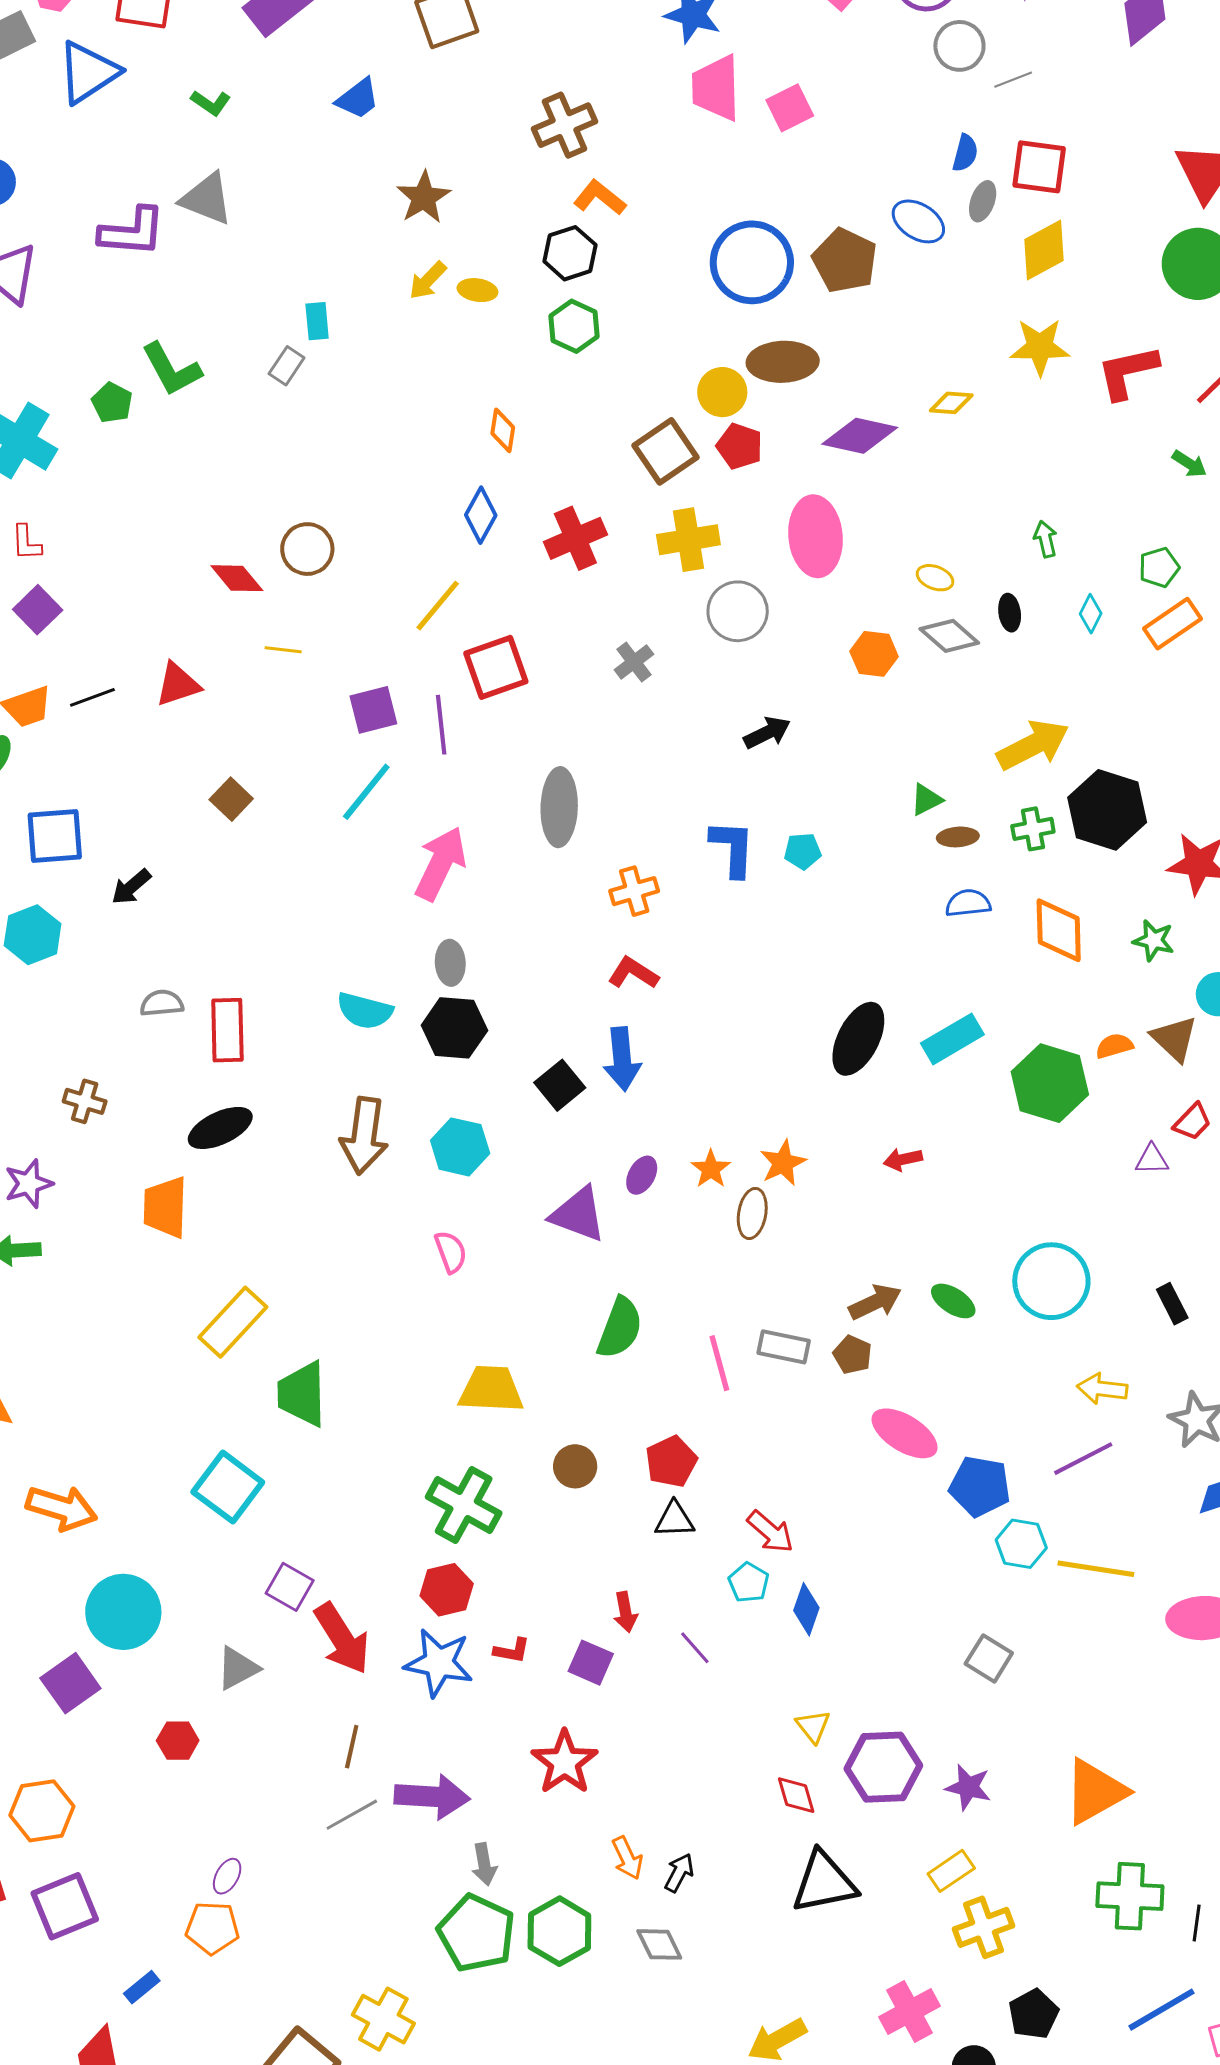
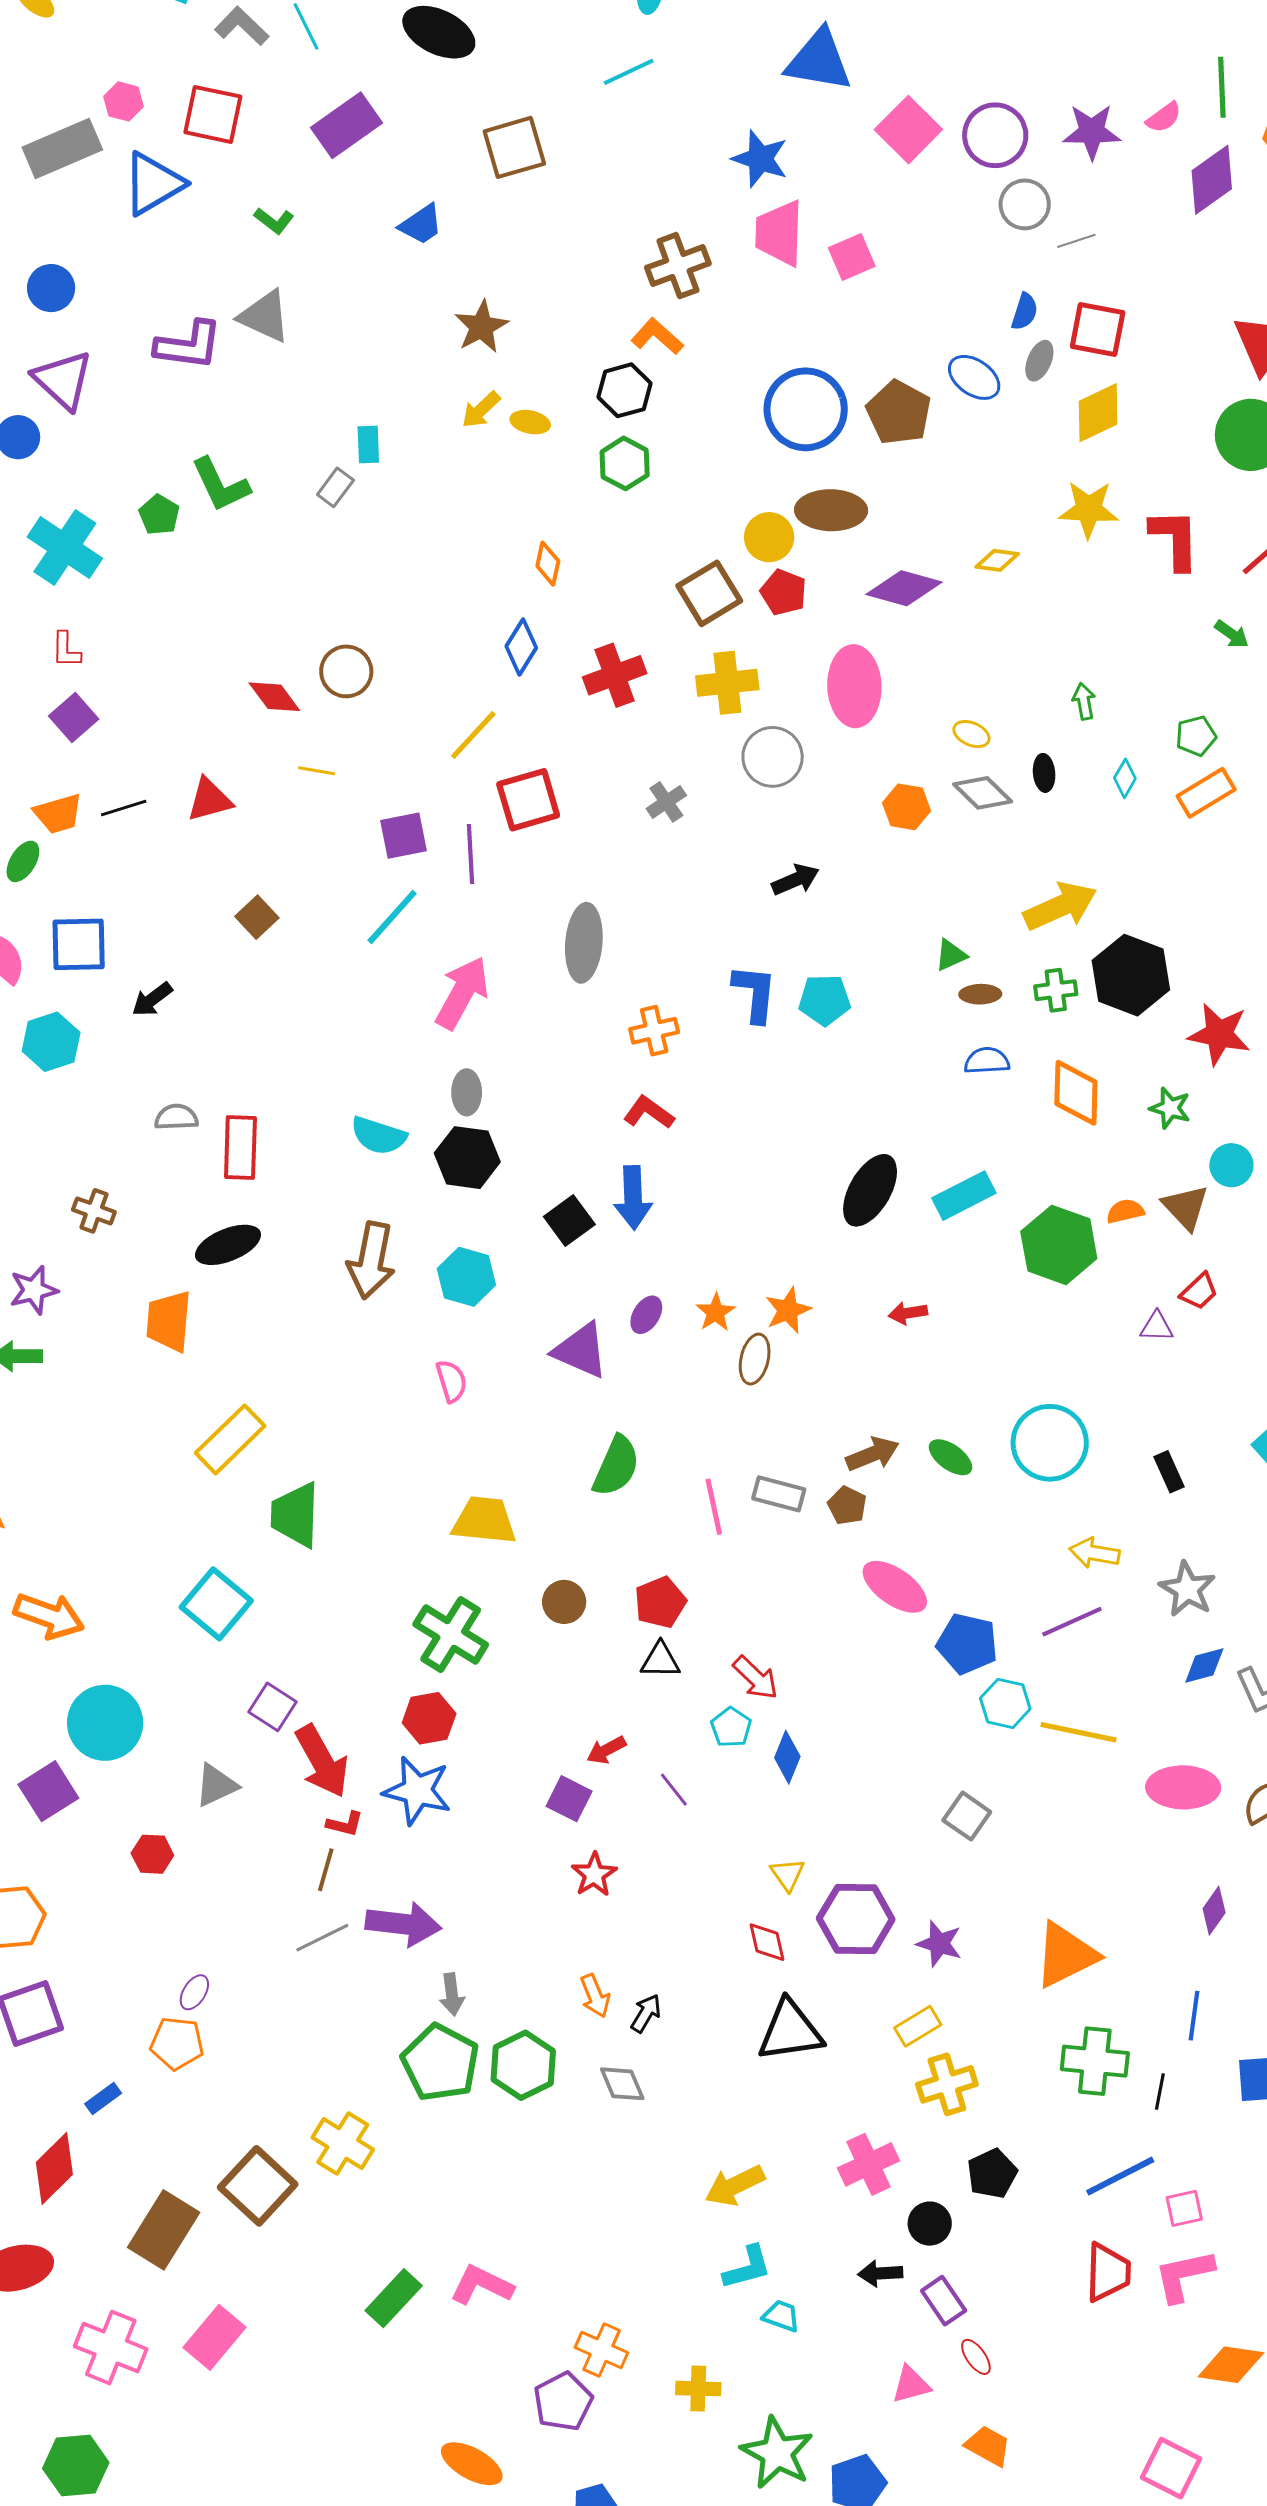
brown cross: (565, 125) -> (678, 266), moved
red L-shape: (1128, 372) -> (1175, 539), turned 98
cyan pentagon: (803, 851) -> (825, 1000), size x1.4
red arrow: (625, 1612) -> (606, 1750), turned 69
red L-shape: (512, 1651) -> (345, 1824), moved
red star: (565, 1762) -> (594, 1875), moved, size x0.7

